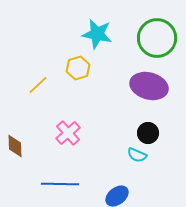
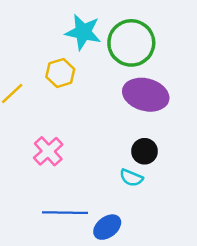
green circle: (157, 38) -> (131, 43), moved
blue line: (60, 184) -> (65, 213), moved

